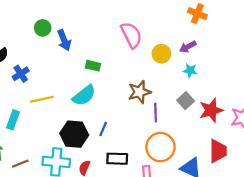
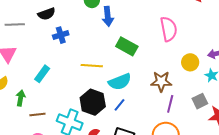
yellow circle: (161, 54) -> (190, 62), moved
green rectangle: (93, 66) -> (127, 46), size x1.5
cyan semicircle: (84, 95) -> (120, 82), moved
yellow line: (42, 99) -> (92, 66), moved

